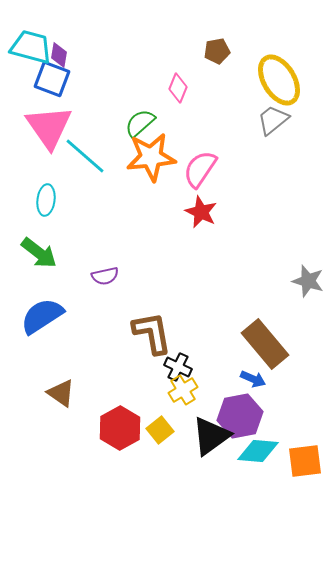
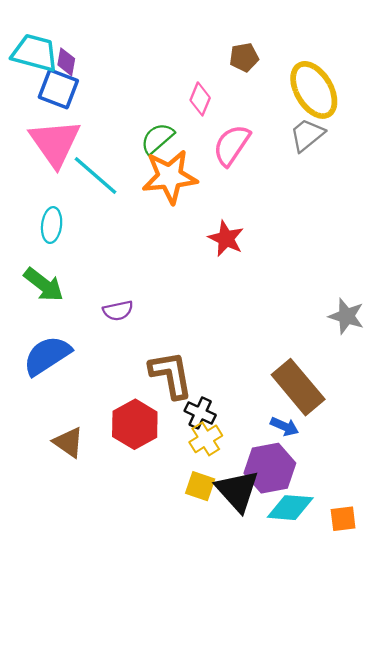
pink semicircle: (200, 169) -> (232, 145), moved
red hexagon: (120, 428) -> (135, 424), moved
yellow square: (160, 430) -> (200, 486), moved, turned -32
black triangle: (211, 436) -> (237, 491), turned -36
orange square: (305, 461) -> (343, 519), size x0.7

